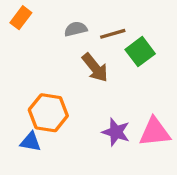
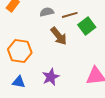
orange hexagon: (48, 113) -> (20, 51), moved
purple star: (116, 132) -> (51, 77), moved, turned 30

